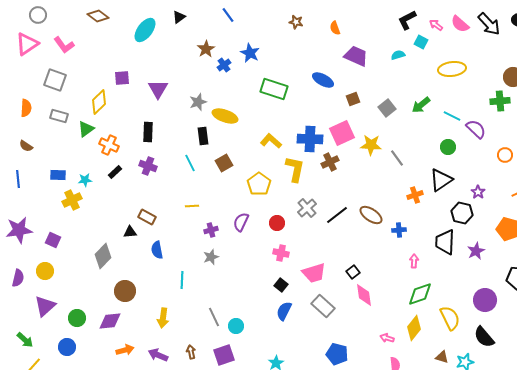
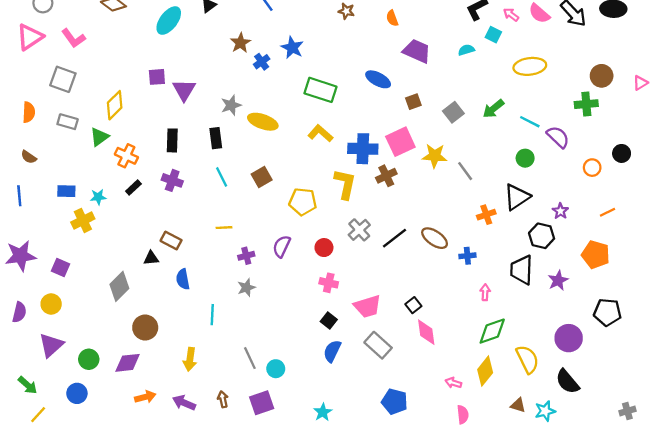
purple square: (122, 78) -> (157, 77), moved
black rectangle: (203, 136) -> (216, 138), moved
yellow L-shape: (271, 141) -> (320, 133), moved
yellow pentagon: (259, 184) -> (303, 202), turned -30

